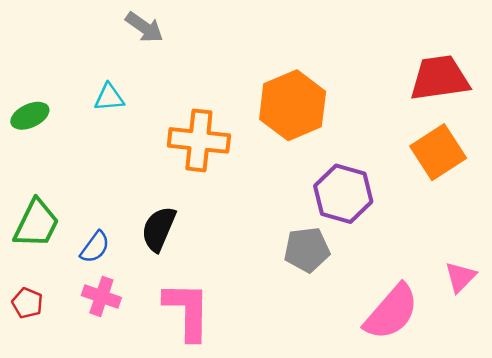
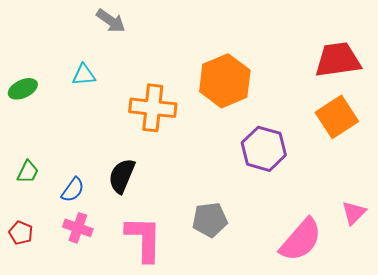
green trapezoid: (36, 224) -> (28, 172), size x0.6
gray pentagon: (307, 250) -> (210, 220), moved

